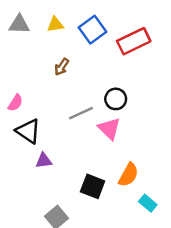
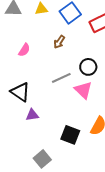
brown arrow: (62, 67) -> (59, 42), moved
pink semicircle: (15, 103) -> (24, 50), moved

